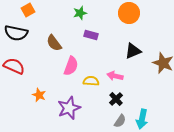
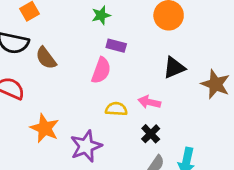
brown semicircle: (54, 43) -> (46, 58), moved
pink semicircle: (71, 66) -> (101, 70), moved
orange star: (39, 95) -> (45, 128), size x1.5

